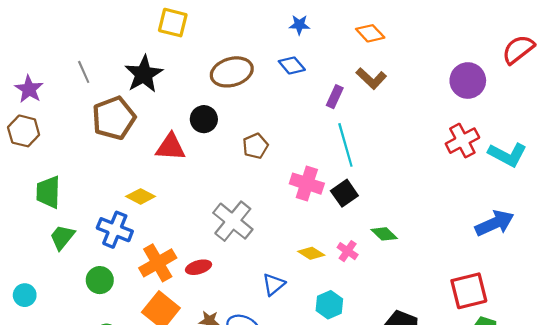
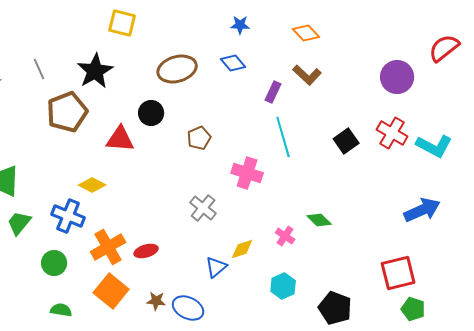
red cross: (462, 141) -> (392, 133), turned -32
black square: (344, 193) -> (346, 141), moved
gray cross: (233, 221) -> (203, 208), moved, size x0.7
yellow diamond: (311, 253) -> (242, 249), moved, turned -50
cyan hexagon: (329, 305) -> (283, 286), moved

